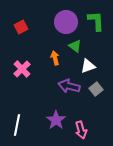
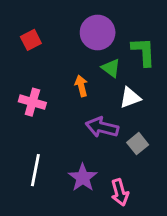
green L-shape: (96, 21) -> (143, 52), moved
pink cross: (22, 69) -> (32, 102), turned -30
gray square: (96, 89) -> (138, 144), moved
white line: (17, 125) -> (35, 170), moved

